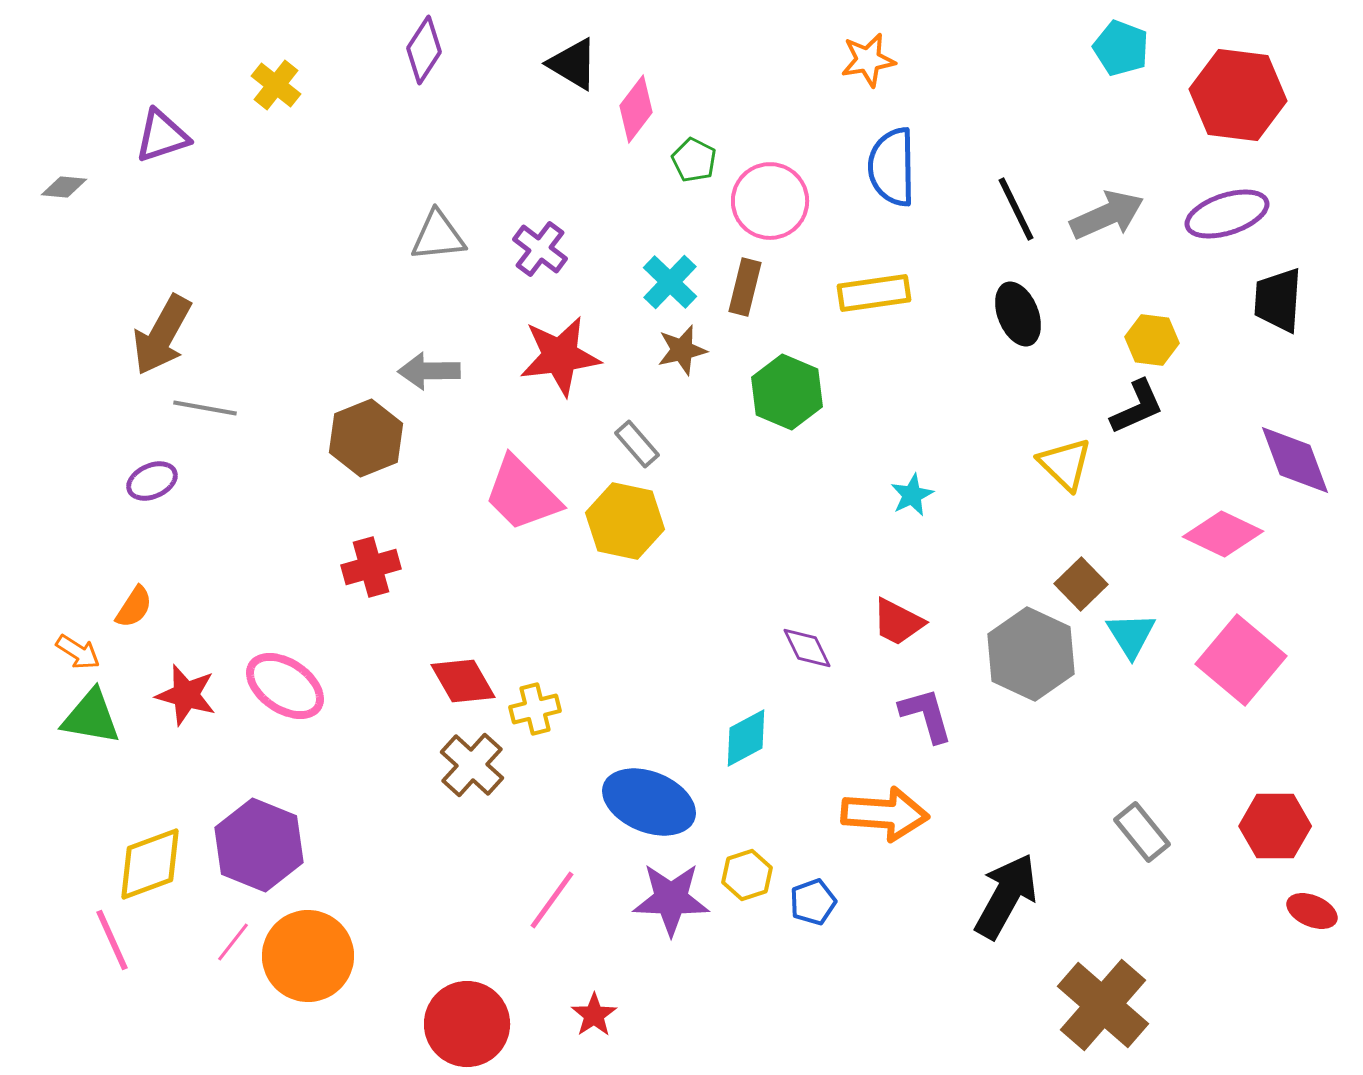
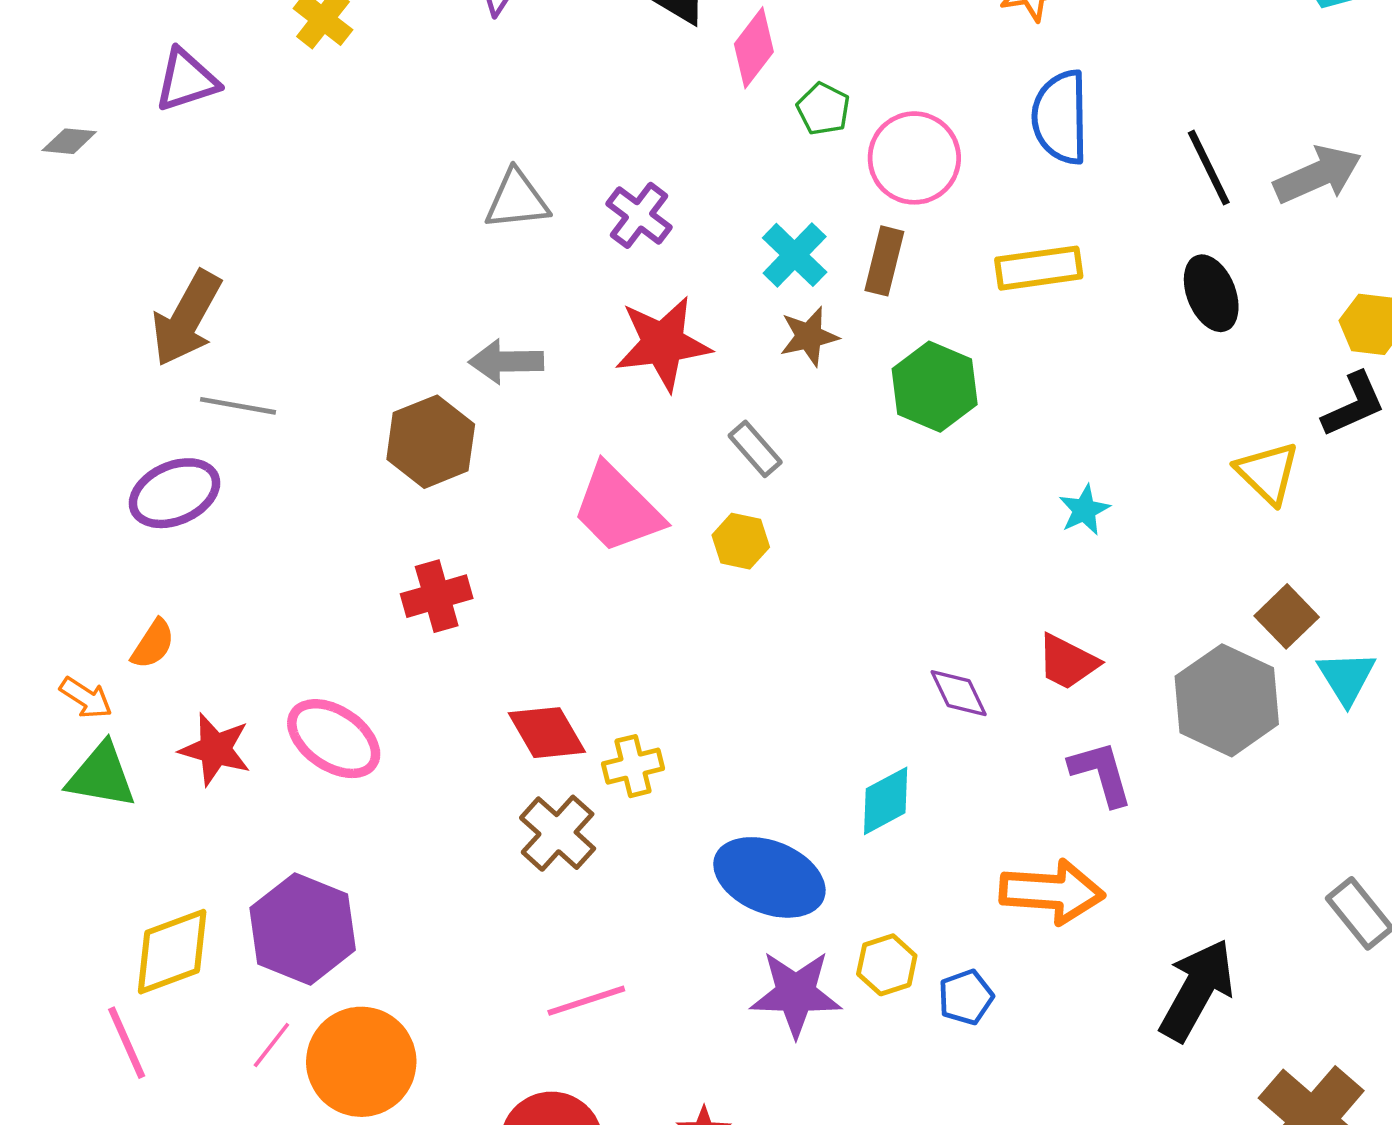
purple ellipse: (152, 481) -> (175, 493), size x1.5
yellow hexagon: (625, 521) -> (741, 541), size x0.6
pink line: (552, 900) -> (586, 1001), moved, turned 36

